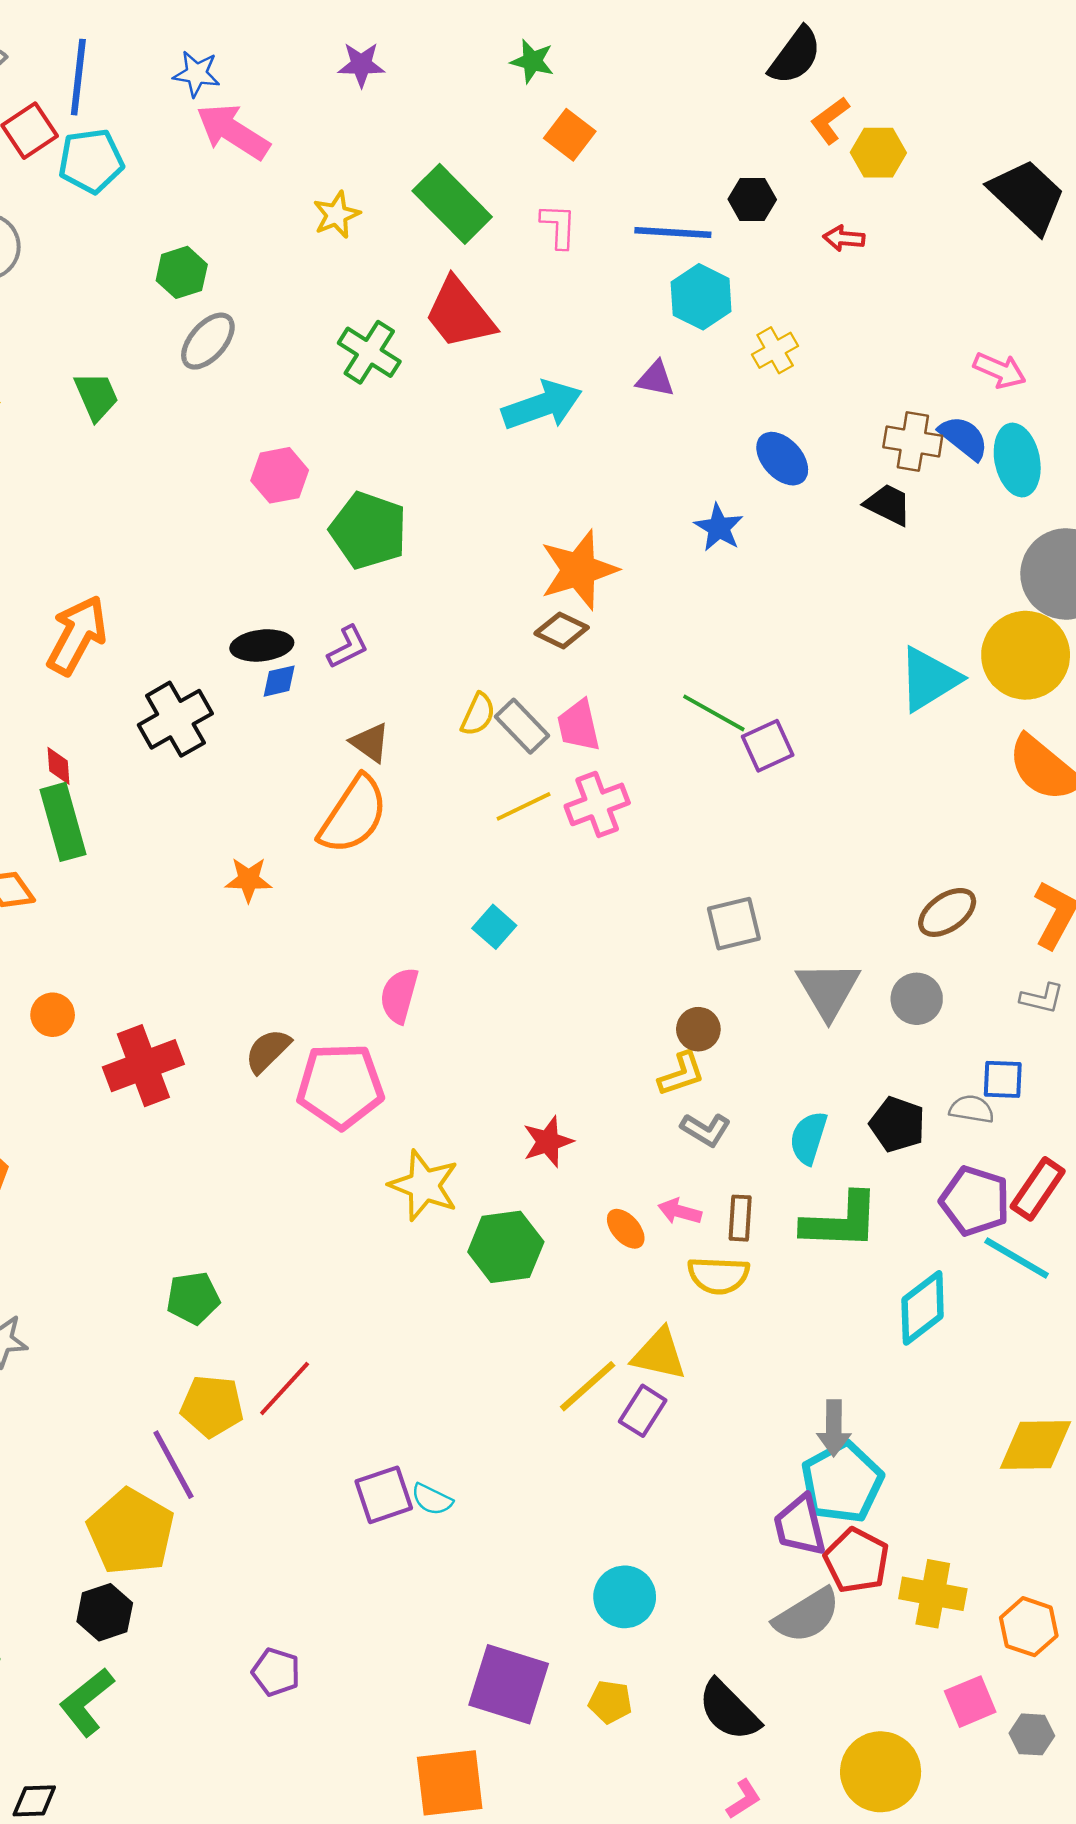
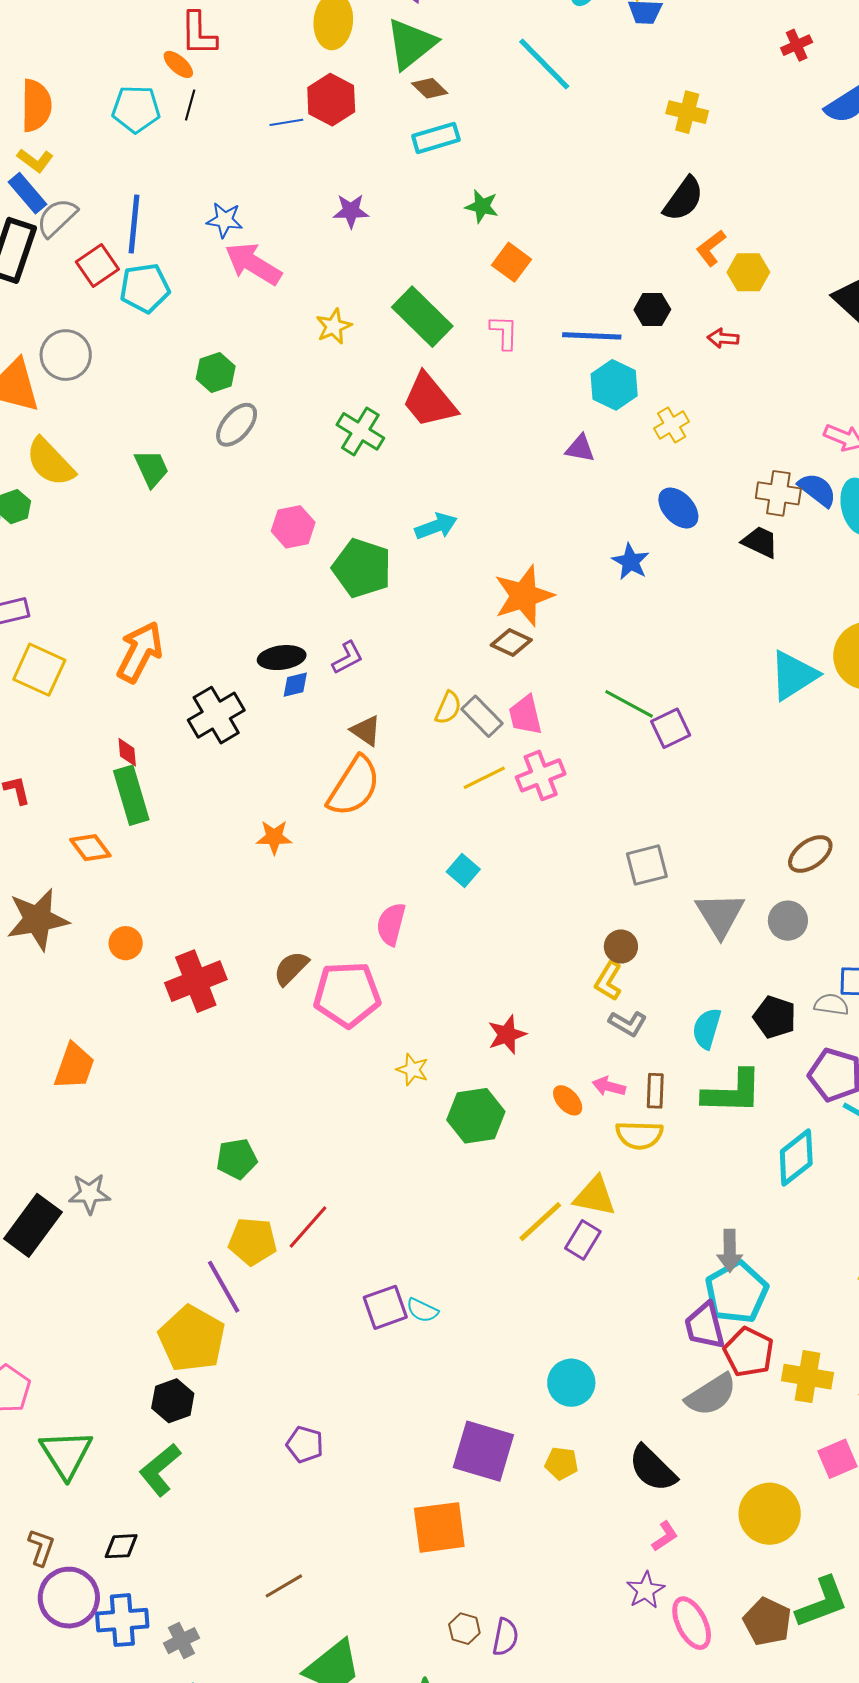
cyan arrow: (542, 405) -> (436, 526), moved, size x0.7
yellow L-shape: (681, 1074) -> (608, 981), turned 141
yellow star: (424, 1185) -> (412, 1070), size x0.6

